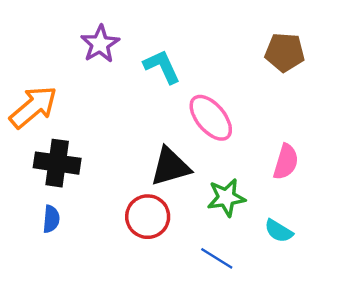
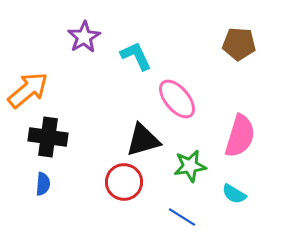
pink semicircle: (286, 162) -> (240, 136), size x1.4

